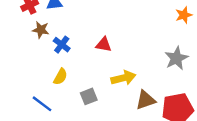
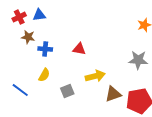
blue cross: (62, 45) -> (45, 49), turned -32
gray star: (176, 58) -> (138, 60), turned 30
blue line: (42, 104) -> (20, 90), moved

